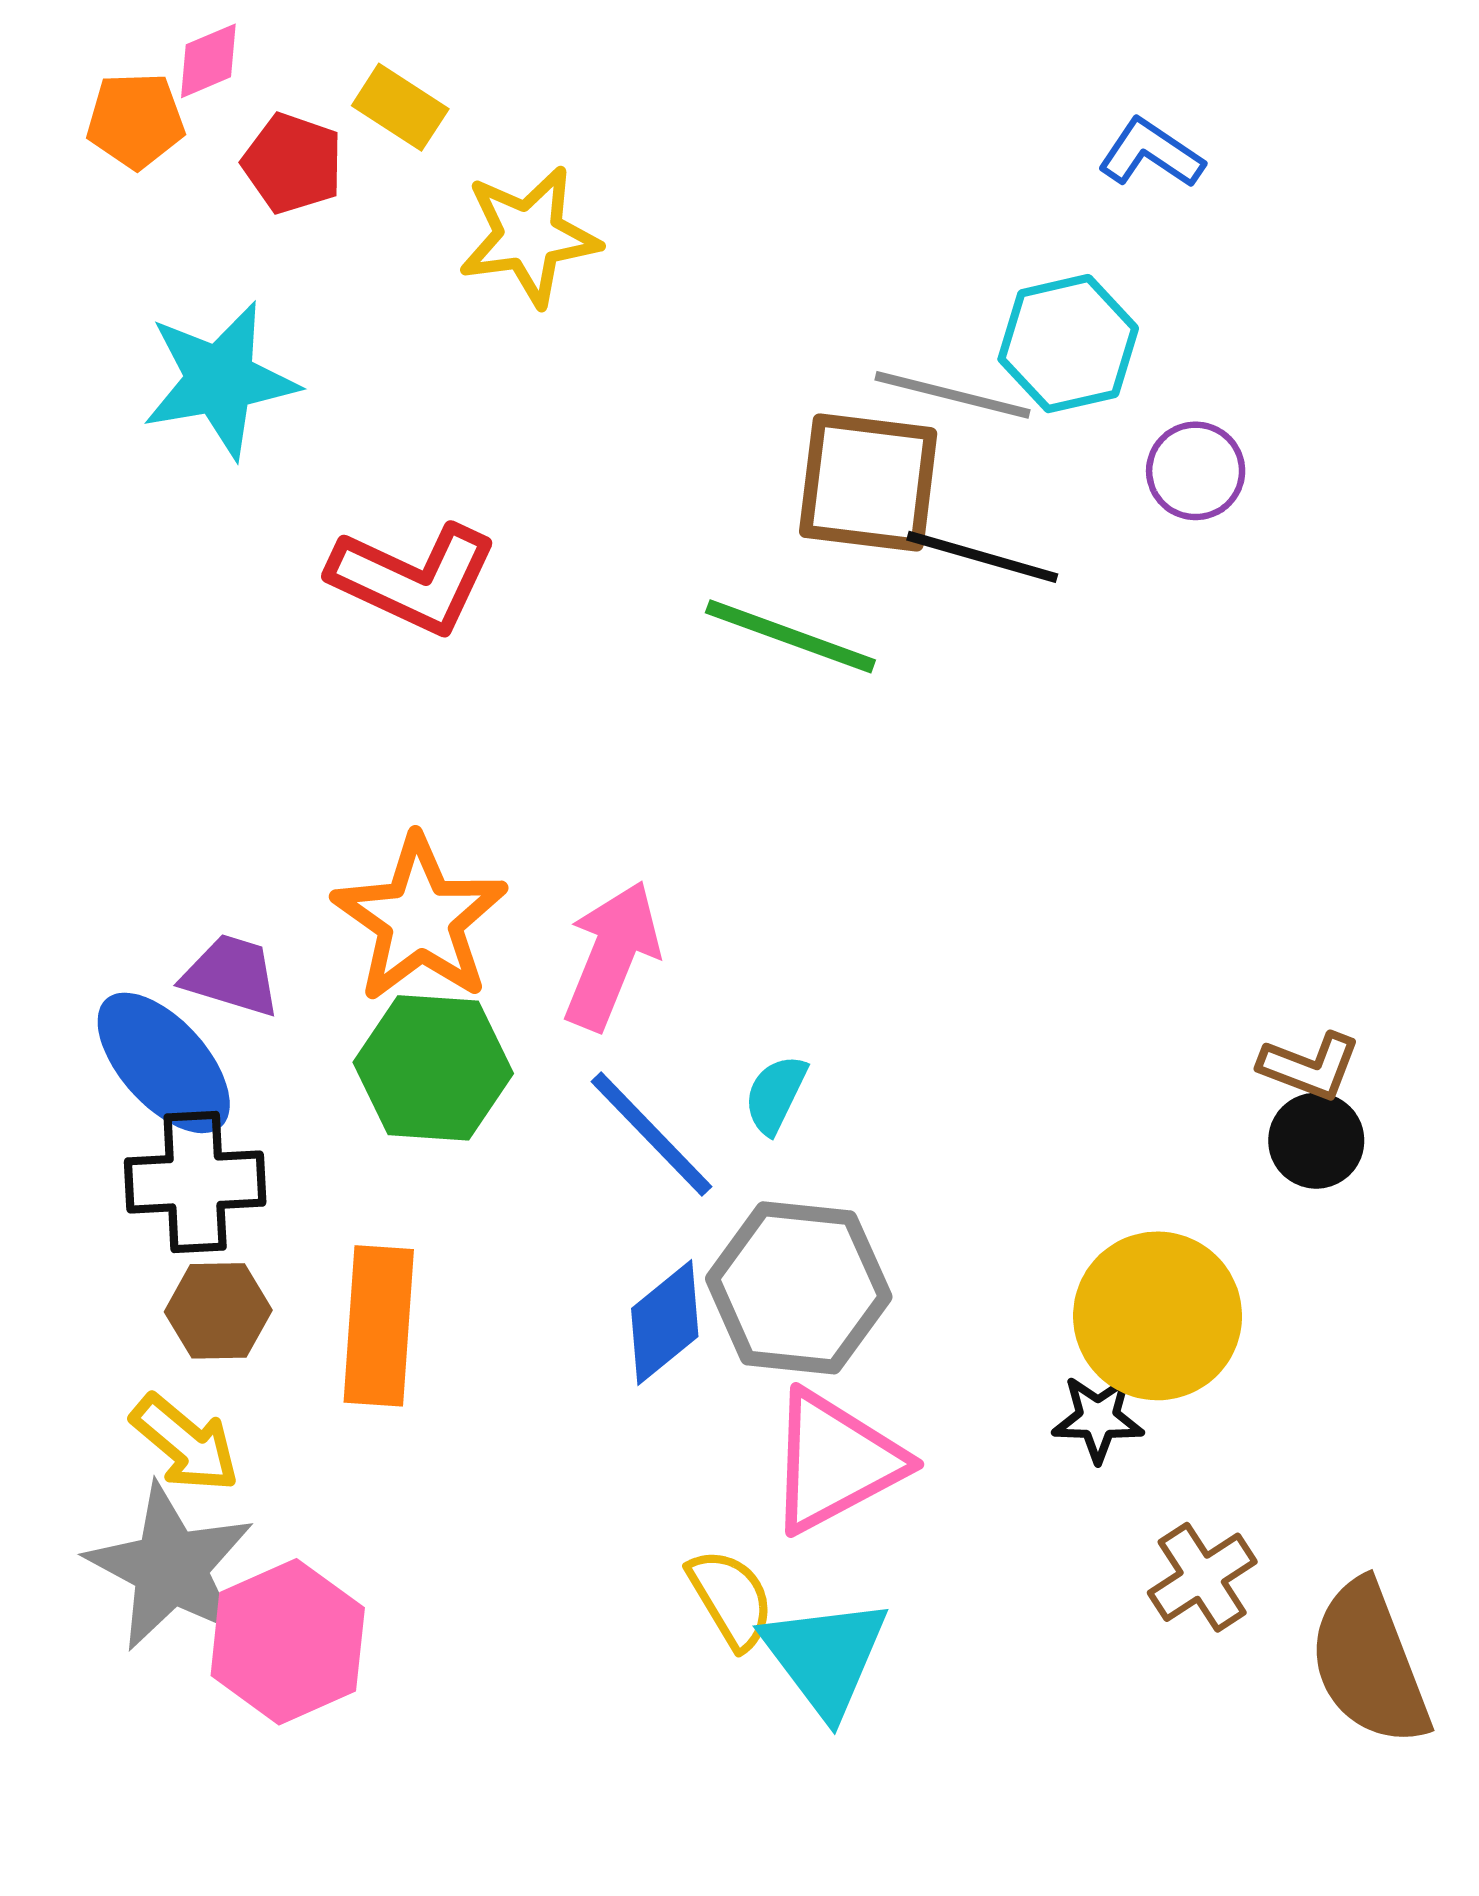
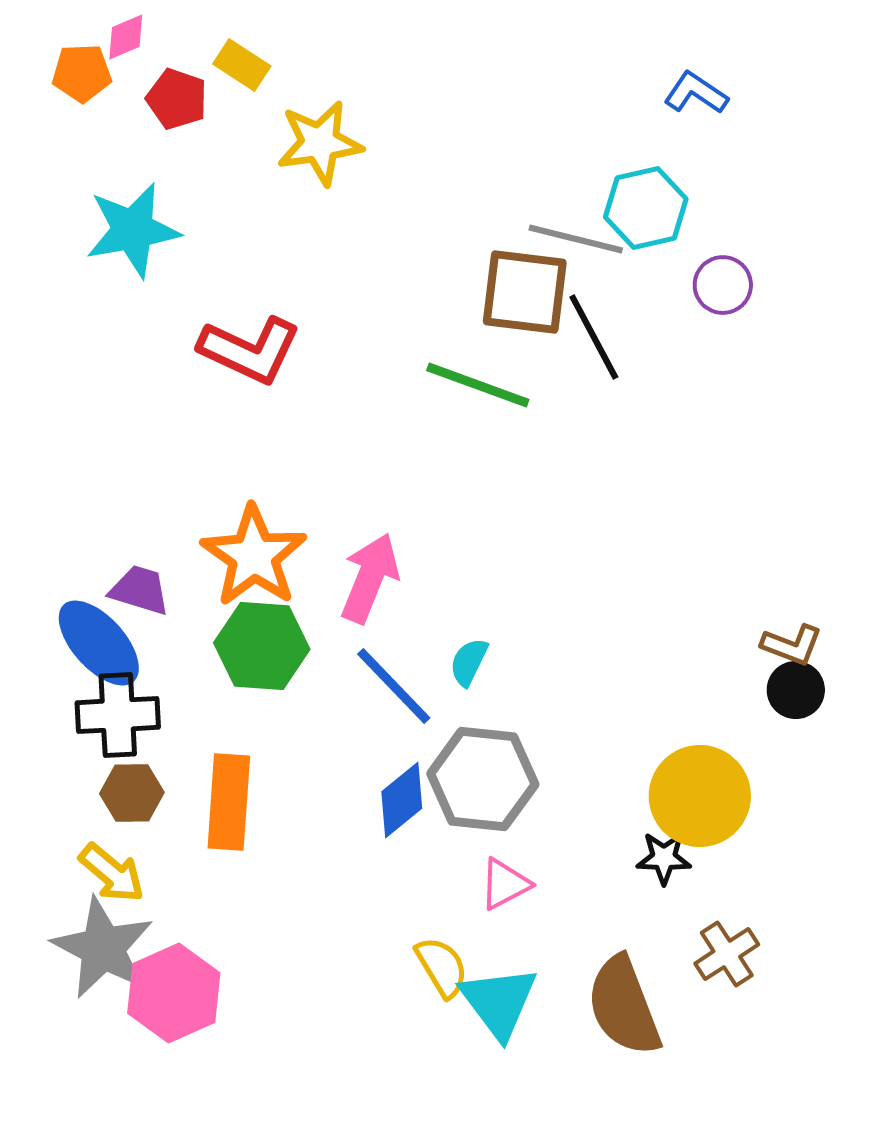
black line: (982, 557) -> (594, 337), turned 46
pink triangle: (835, 1461) -> (505, 884), size x0.6
brown semicircle: (1369, 1663) -> (624, 1006), moved

